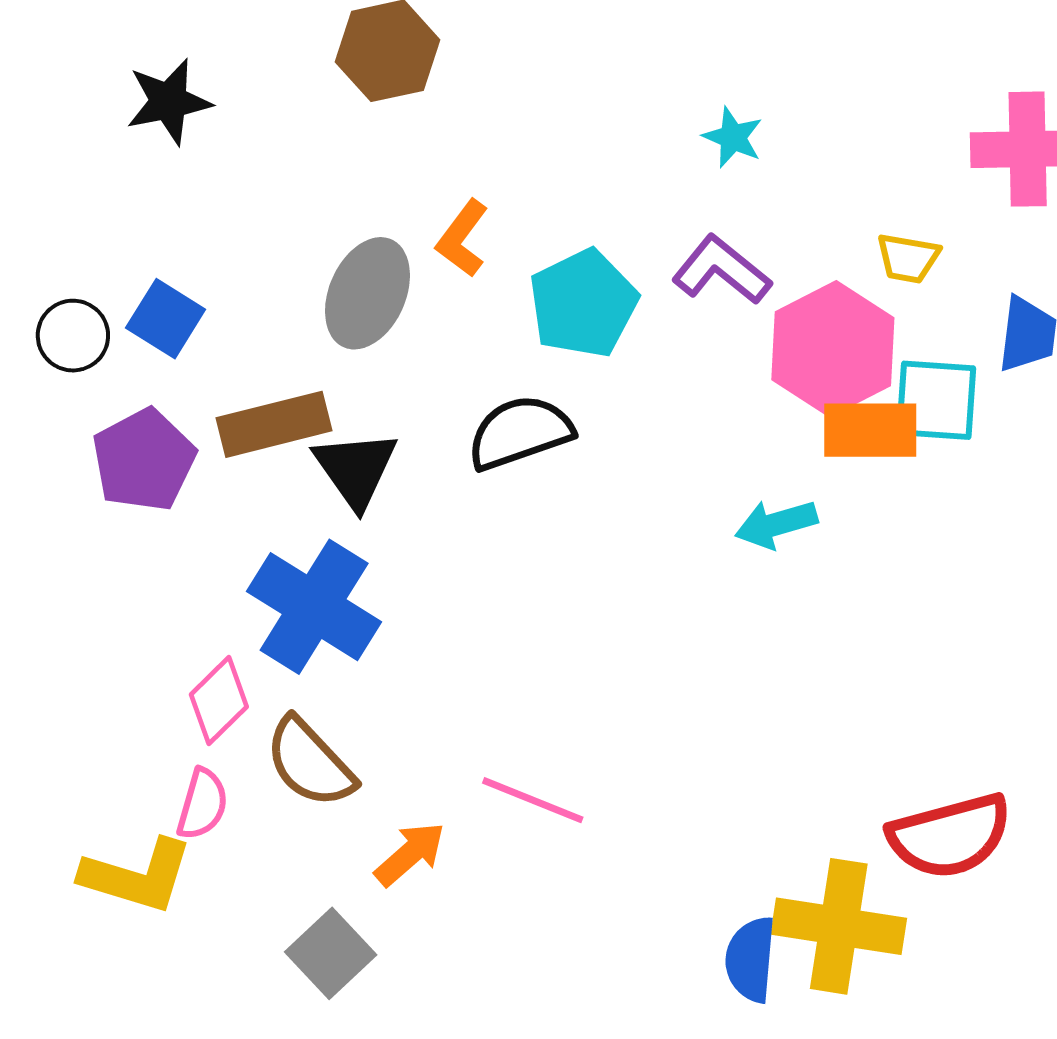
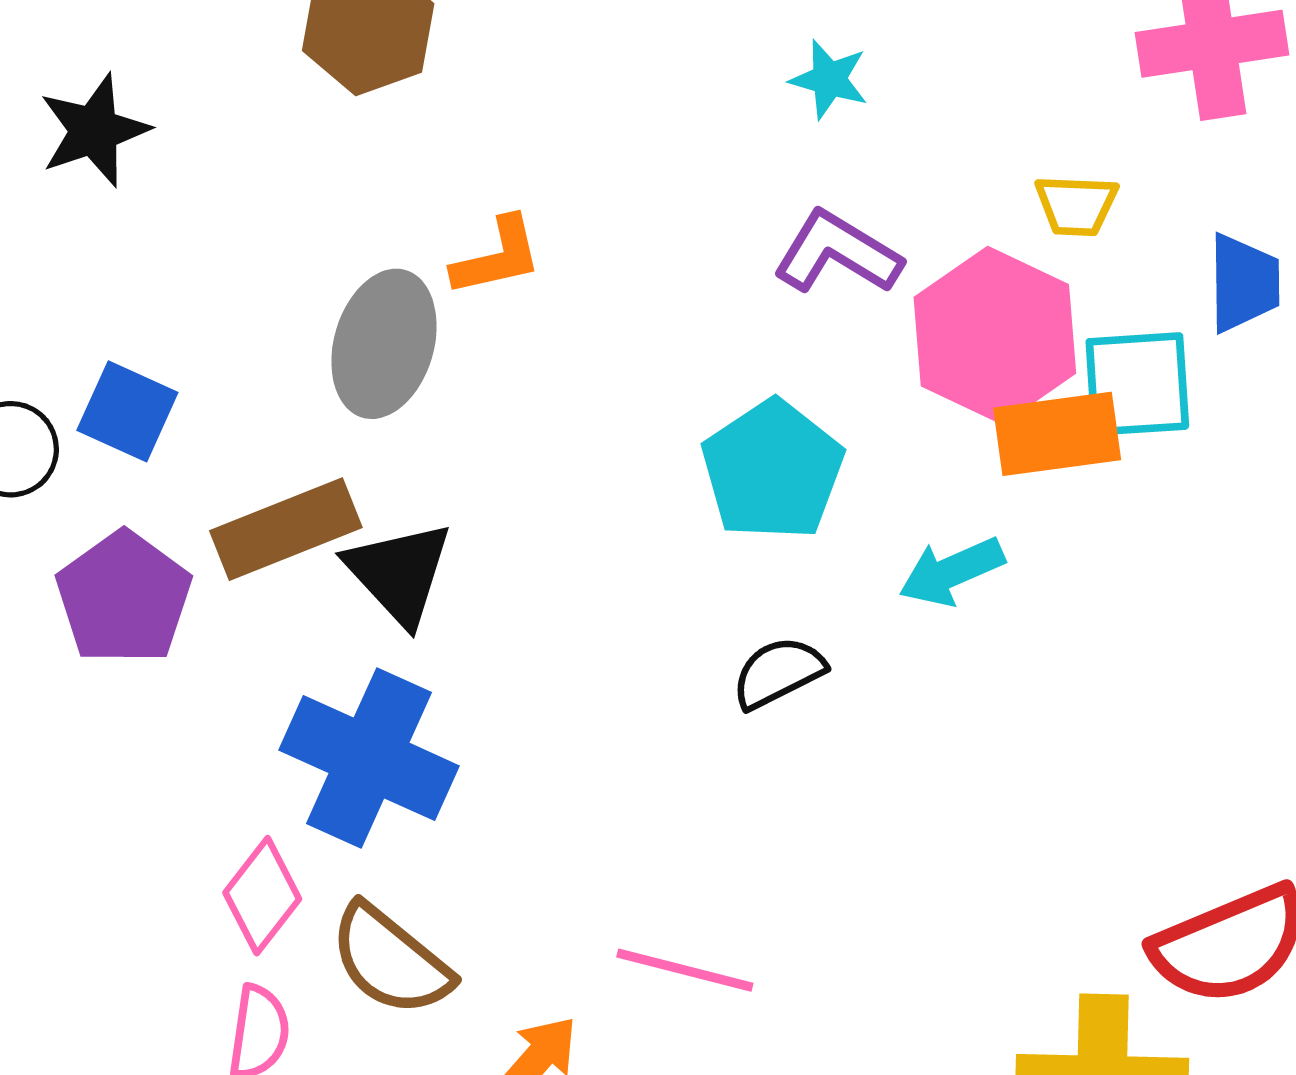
orange L-shape: (462, 238) -> (497, 257), turned -132
cyan pentagon: (583, 303) -> (773, 470), moved
black semicircle: (520, 432) -> (778, 673), moved, size x0.7

